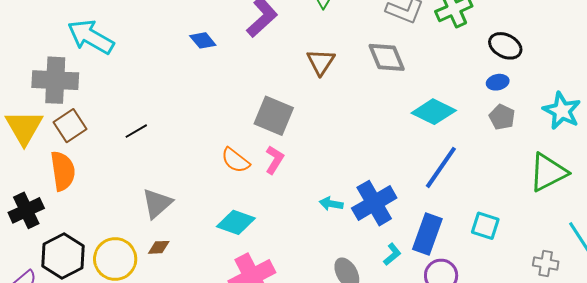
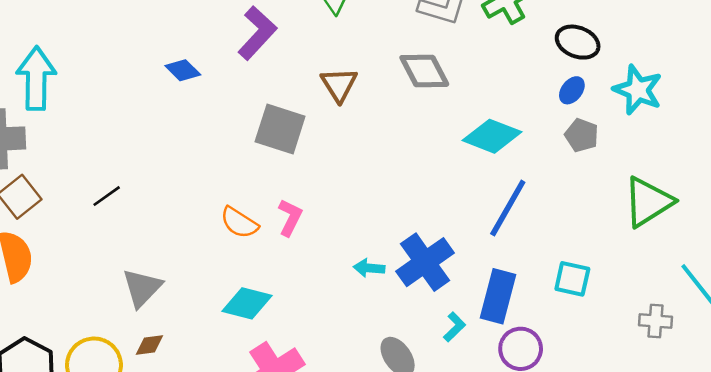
cyan arrow: (91, 37) -> (36, 78), turned 66
blue ellipse: (498, 82) -> (572, 90), turned -35
cyan star: (562, 111) -> (638, 90), moved
gray square: (274, 116) -> (280, 129), moved

